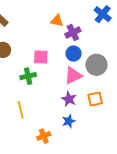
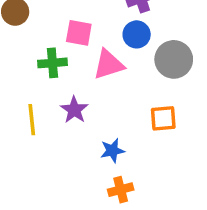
pink triangle: (73, 76) -> (109, 64), moved
purple star: (69, 99) -> (74, 110), moved
orange cross: (44, 136) -> (121, 190), moved

